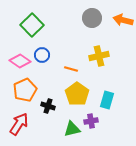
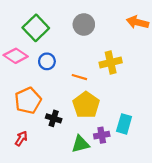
gray circle: (92, 18) -> (84, 25), moved
pink diamond: (20, 61) -> (16, 56), moved
cyan rectangle: (107, 100) -> (124, 124), moved
red arrow: (19, 124) -> (21, 138), size x0.6

